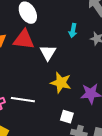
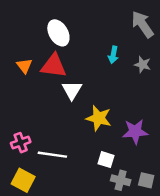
white triangle: (48, 53) -> (72, 90), moved
white line: (23, 100) -> (52, 155), moved

